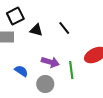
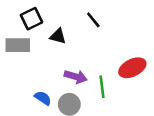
black line: (64, 28) -> (93, 20), moved
blue semicircle: (21, 71) -> (43, 98), moved

